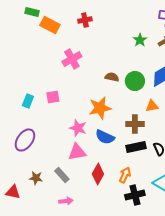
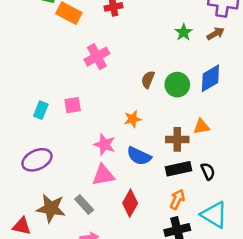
brown semicircle: (112, 77) -> (148, 80), turned -80
orange triangle: (152, 106) -> (201, 127), moved
orange star: (100, 108) -> (133, 119), size x0.6
purple ellipse: (25, 140) -> (37, 160), turned 30
orange arrow: (125, 175) -> (177, 199), moved
brown star: (36, 178) -> (51, 208), size x1.6

